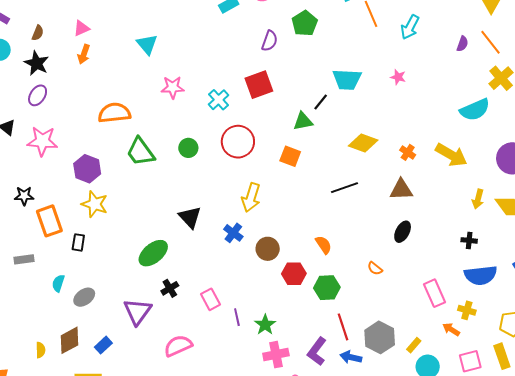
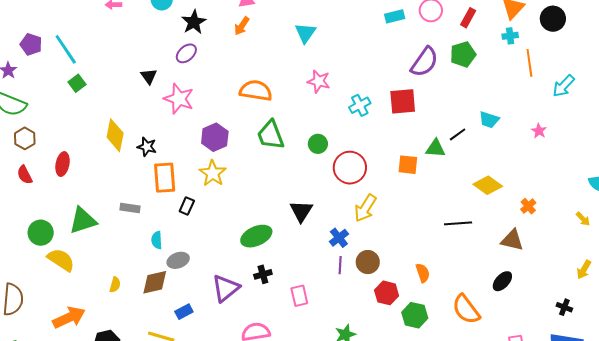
purple semicircle: (270, 41) -> (424, 62), size x1.5
cyan trapezoid: (347, 79) -> (489, 120), size x0.7
red circle: (238, 142) -> (350, 168), moved
yellow arrow: (451, 155) -> (583, 219), moved, size x0.5
orange square: (290, 156) -> (408, 165), moved, turned -30
orange semicircle: (375, 268) -> (466, 309), size x2.0
cyan semicircle: (58, 283) -> (157, 240), turned -36
purple line: (237, 317) -> (340, 265), moved
brown diamond: (70, 340) -> (155, 282), moved
yellow semicircle: (40, 350) -> (115, 285), moved

